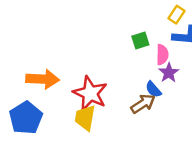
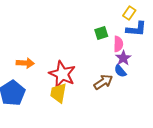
orange arrow: (43, 79) -> (25, 63), size x0.7
blue semicircle: (153, 89) -> (120, 71), moved

